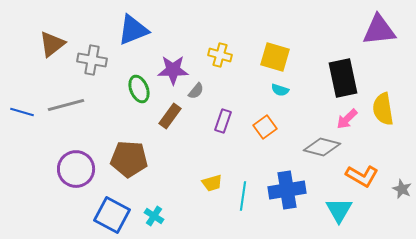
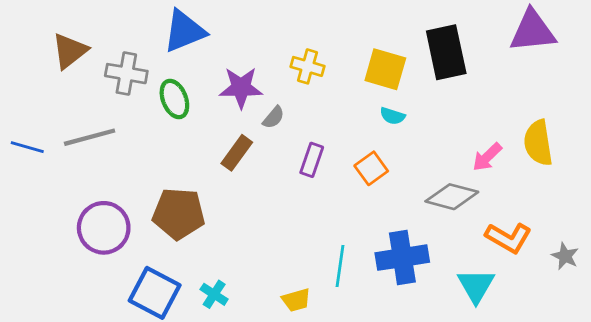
black rectangle: (343, 78) -> (446, 52), moved
green ellipse: (139, 89) -> (174, 99), moved
yellow trapezoid: (212, 183) -> (296, 300), moved

